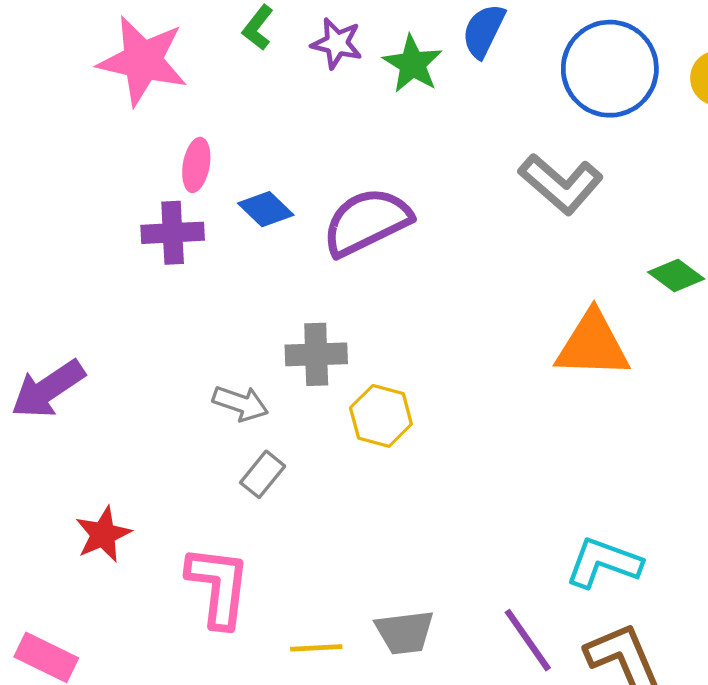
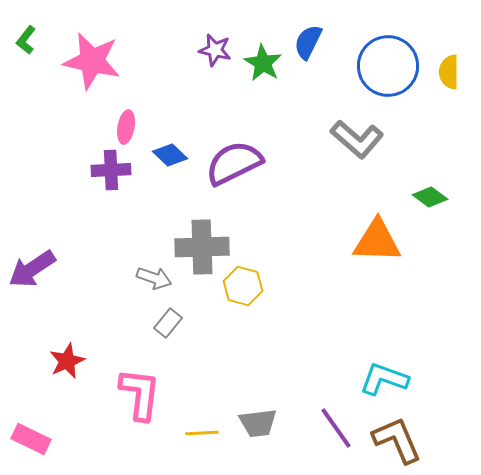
green L-shape: (258, 28) -> (26, 40), moved
gray cross: (316, 354) -> (202, 247), size x1.4

